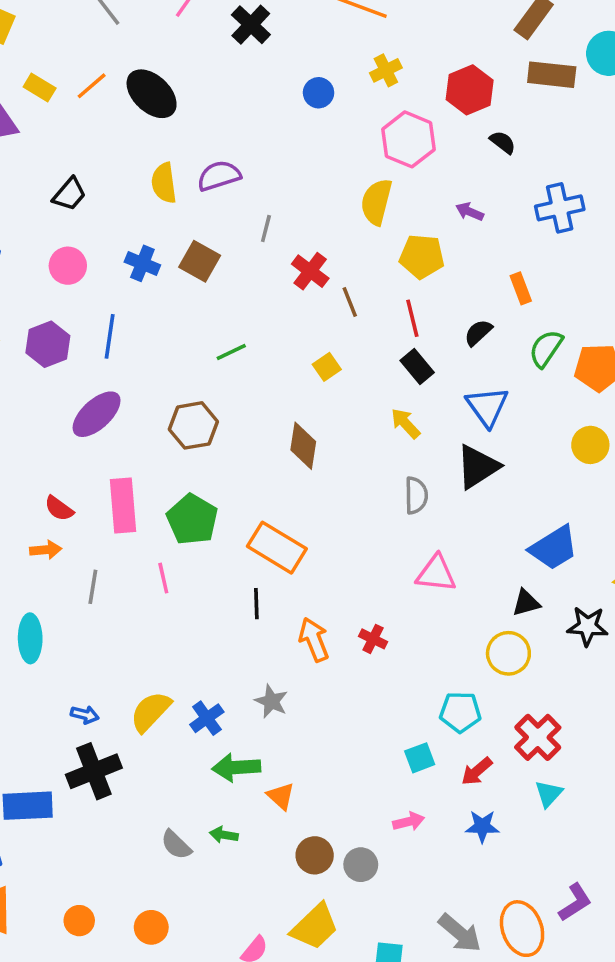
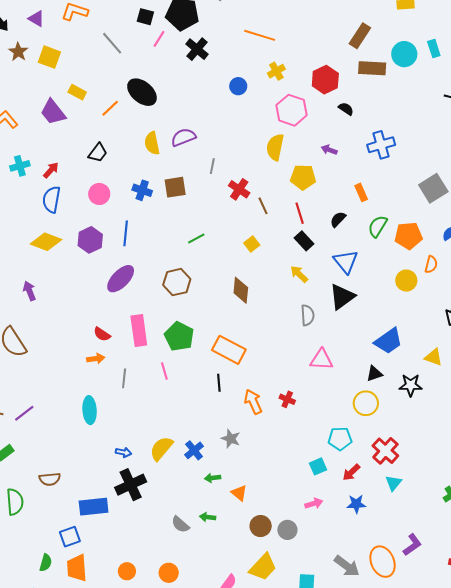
orange line: (92, 86) -> (110, 108), moved
brown square: (200, 261) -> (175, 187), turned -35
green arrow: (236, 767) -> (213, 478), size x0.6

